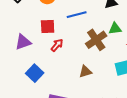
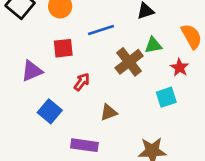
red arrow: (57, 45) -> (82, 82), moved
brown triangle: (85, 72) -> (109, 112), moved

